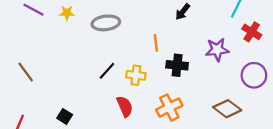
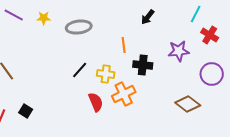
orange cross: (169, 108) -> (124, 94), moved
black square: (65, 116) -> (26, 111), moved

